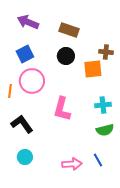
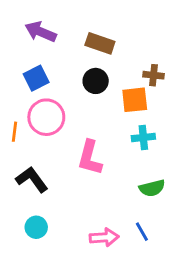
cyan cross: (103, 105) -> (143, 137), moved

